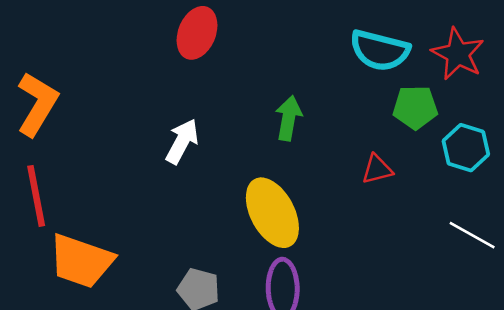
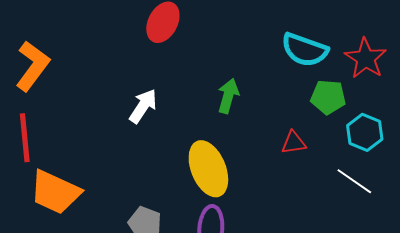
white line: (472, 235) -> (354, 181), moved

